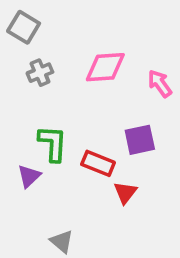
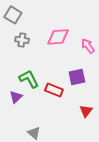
gray cross: (40, 73) -> (22, 40), turned 32
green L-shape: (53, 143) -> (29, 79), turned -30
red triangle: (125, 192) -> (86, 111), moved

